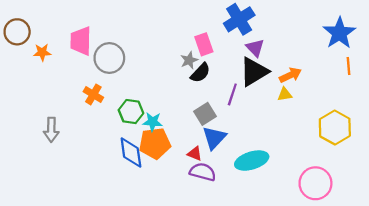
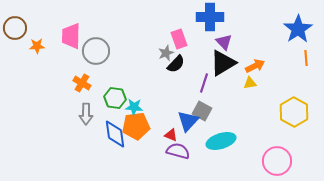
blue cross: (239, 19) -> (210, 17), turned 32
gray square: (205, 114) -> (202, 111), moved, turned -30
gray arrow: (51, 130) -> (86, 114), moved

